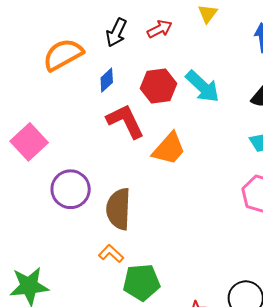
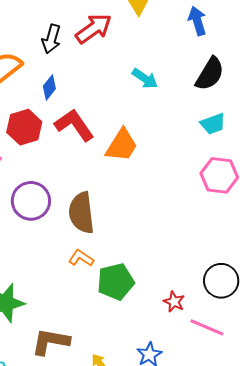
red arrow: (160, 29) -> (94, 29), size x1.5
red hexagon: (158, 86) -> (24, 127), moved
cyan arrow: (202, 86) -> (145, 79), size x0.7

